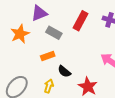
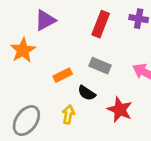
gray rectangle: (54, 33) -> (100, 66), moved

